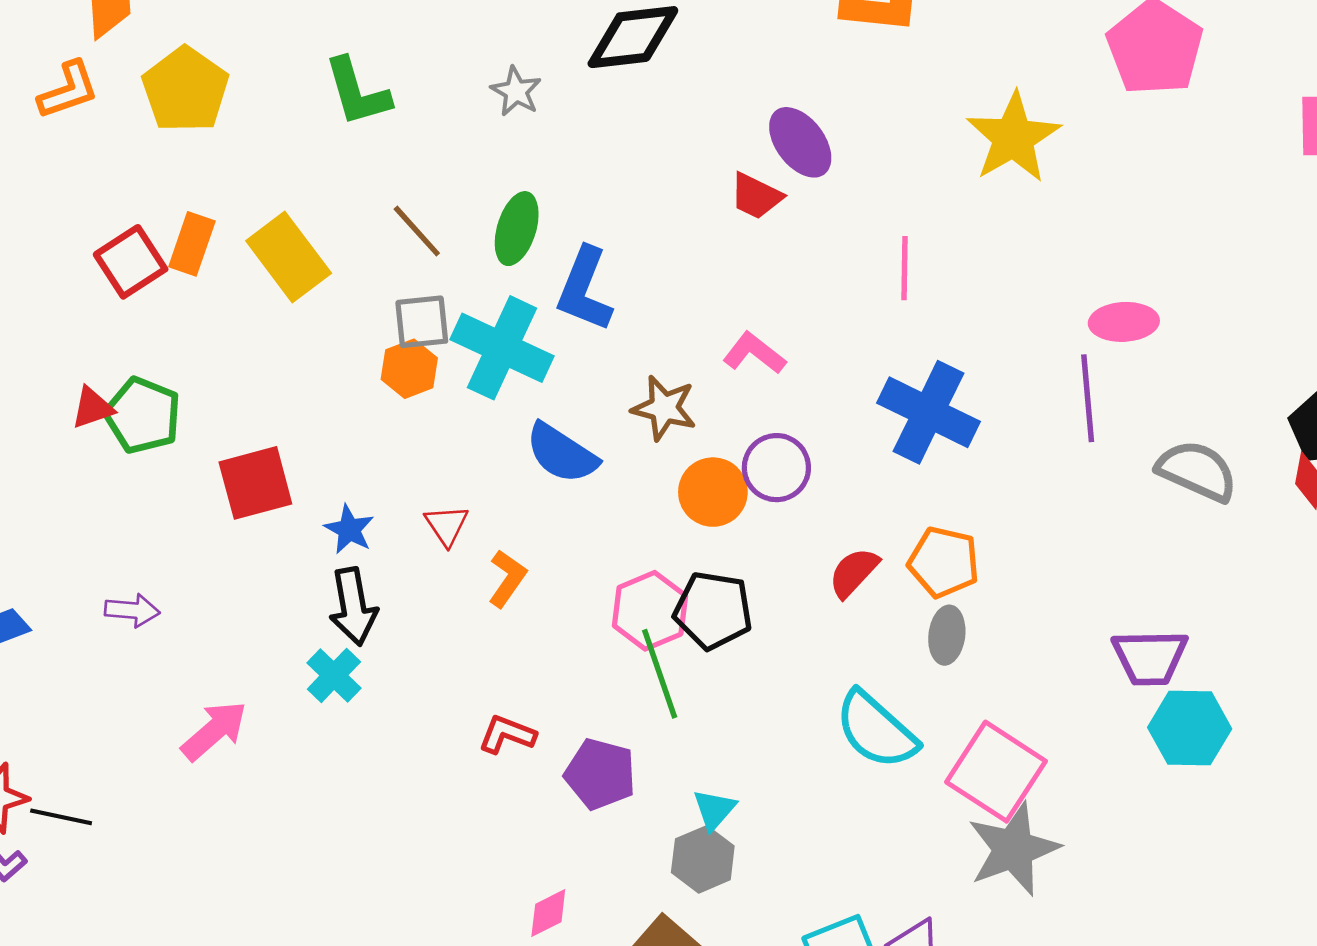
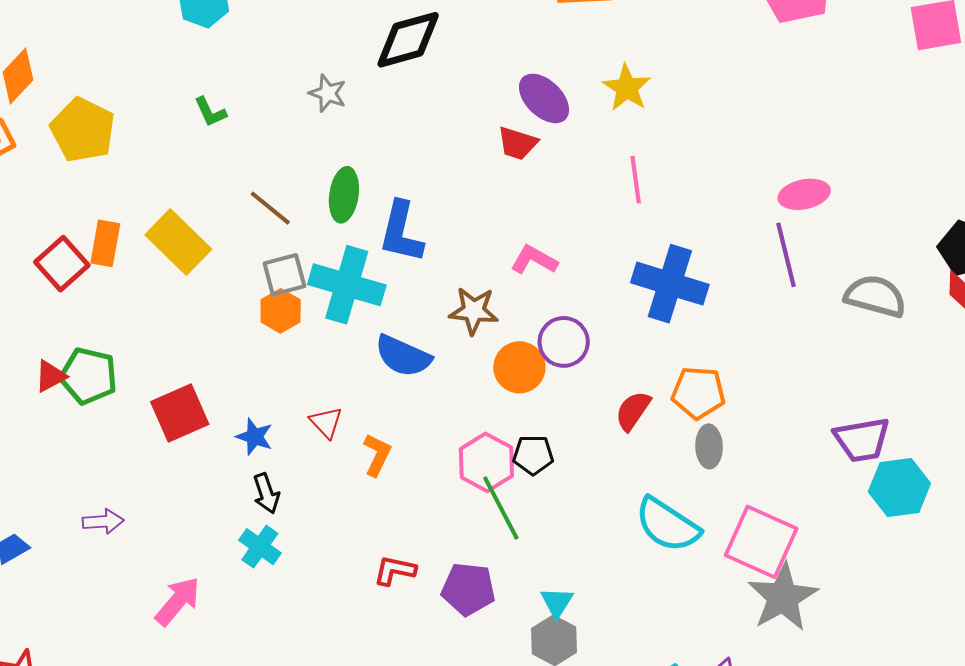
green L-shape: (357, 92) -> (210, 112), size x0.6
yellow star: (1013, 138) -> (627, 88), moved, size x0.7
black arrow: (353, 607) -> (266, 493), size x0.7
black pentagon: (713, 610) -> (533, 455), size x0.7

